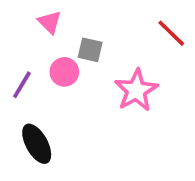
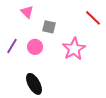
pink circle: (64, 72) -> (35, 47), moved
black ellipse: (37, 144) -> (34, 84), moved

